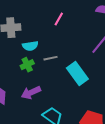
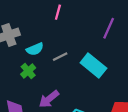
green cross: (27, 65) -> (28, 71), moved

